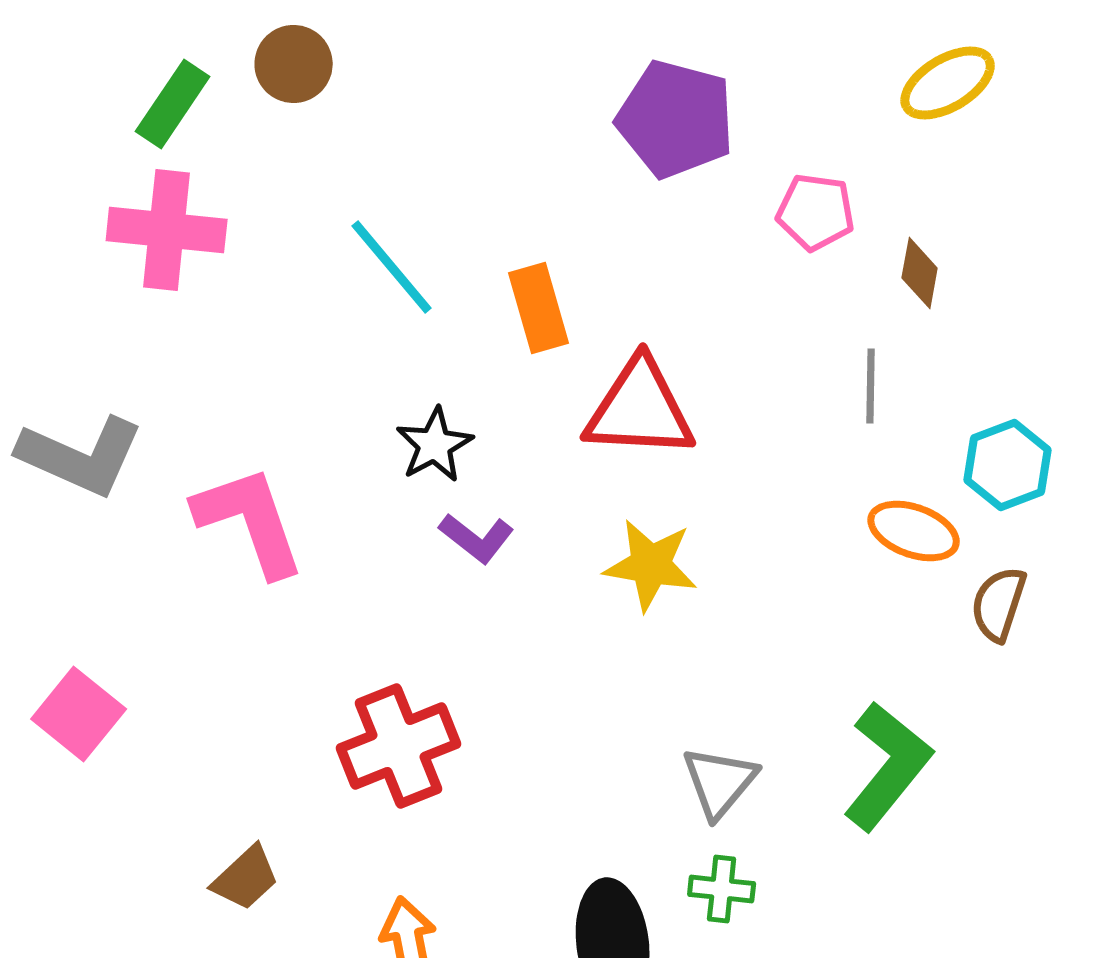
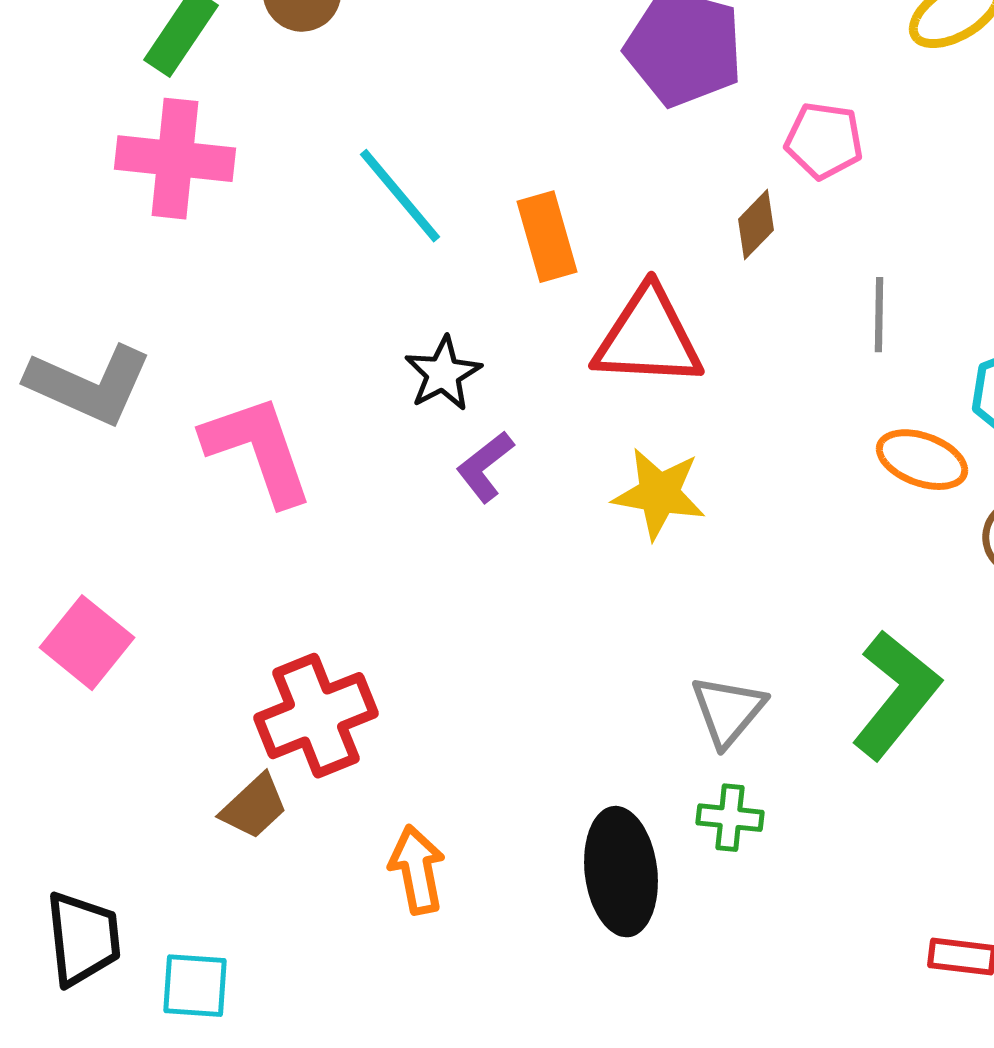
brown diamond: (920, 273) -> (756, 225), moved, turned 34
purple L-shape: (477, 538) -> (485, 467), turned 104
red cross: (399, 746) -> (316, 716), moved

